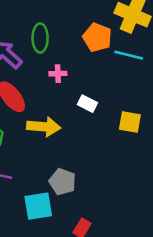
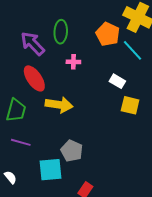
cyan line: (129, 55) -> (133, 50), turned 30
white rectangle: (87, 104) -> (117, 81), moved

